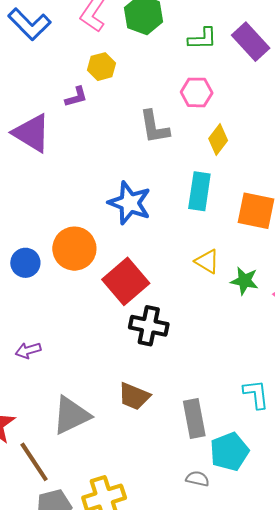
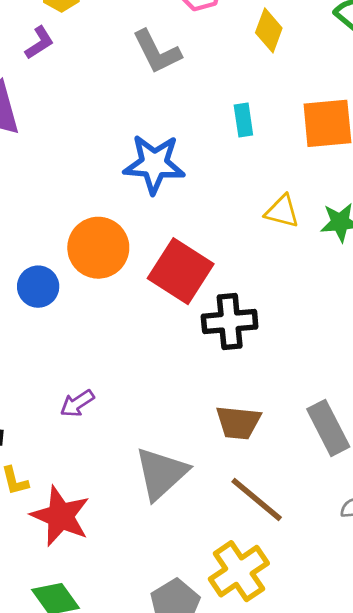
yellow diamond: (218, 140) -> (269, 30), moved
cyan rectangle: (199, 191) -> (243, 120), size x0.6
brown line: (34, 462) -> (257, 499), moved

